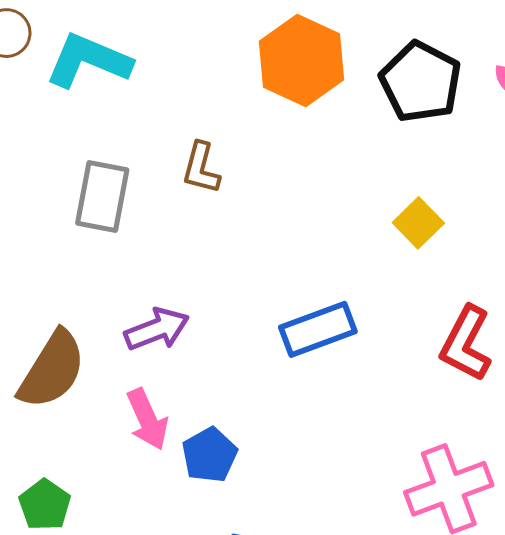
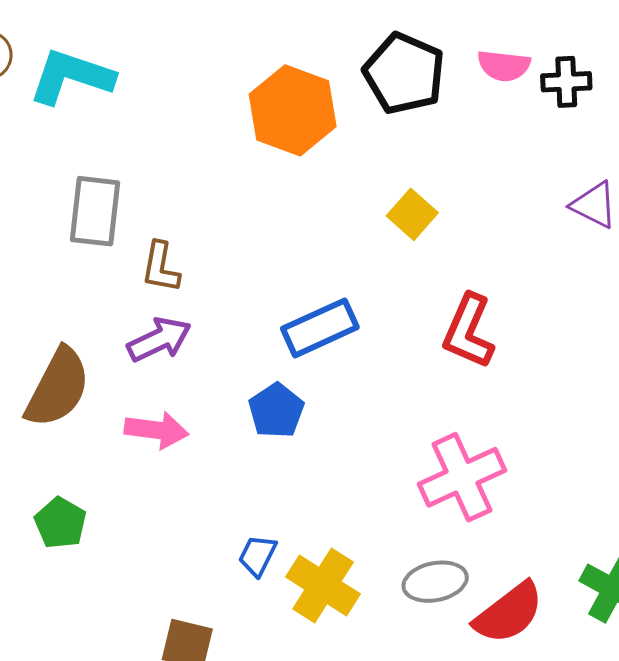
orange hexagon: (301, 60) -> (293, 110), moved
brown L-shape: (201, 168) -> (161, 267), moved
pink arrow: (147, 419) -> (156, 430), turned -54
blue pentagon: (210, 455) -> (276, 411), moved

